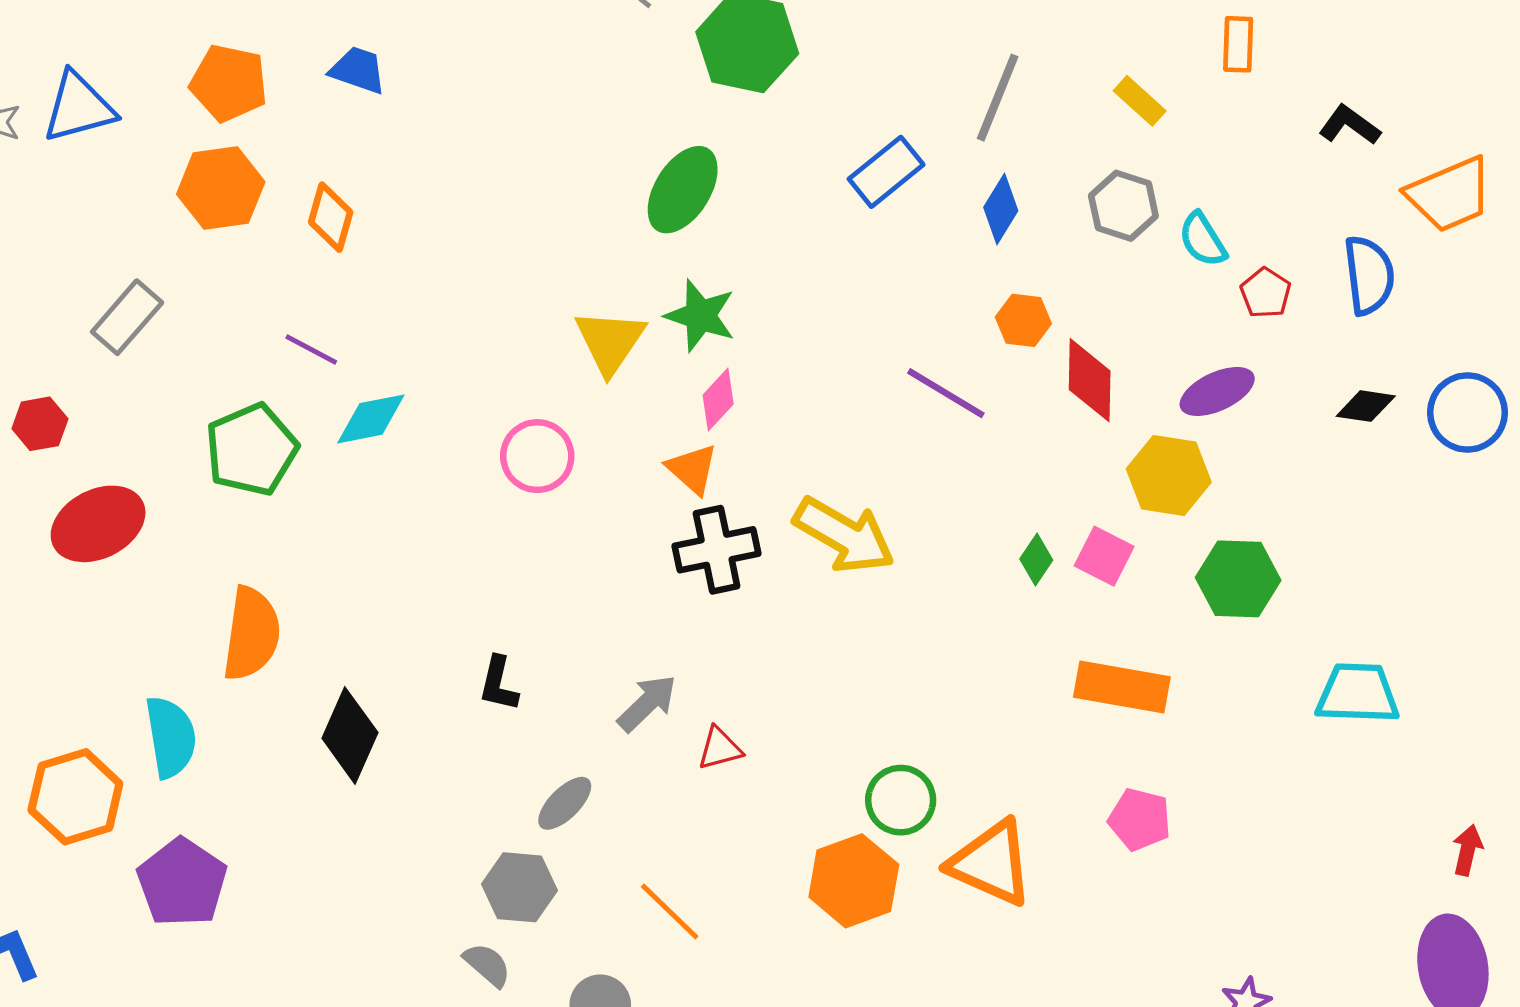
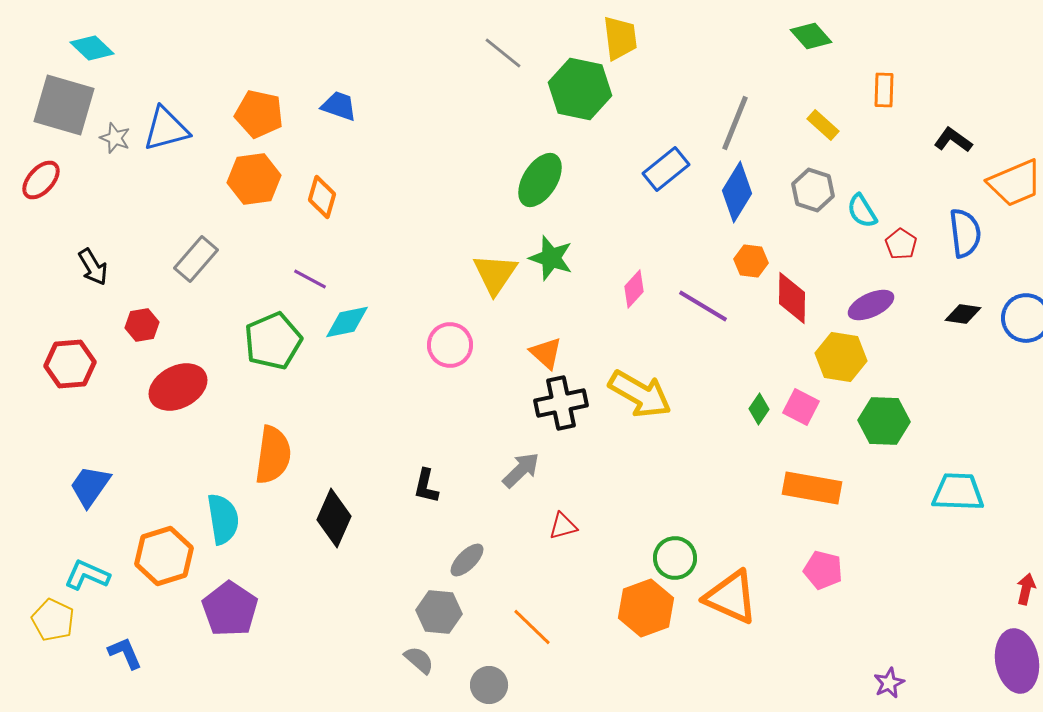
blue diamond: (1001, 209) -> (737, 192), size x1.4
pink diamond: (718, 400) -> (634, 289), moved
gray arrow: (647, 703) -> (521, 470), moved

